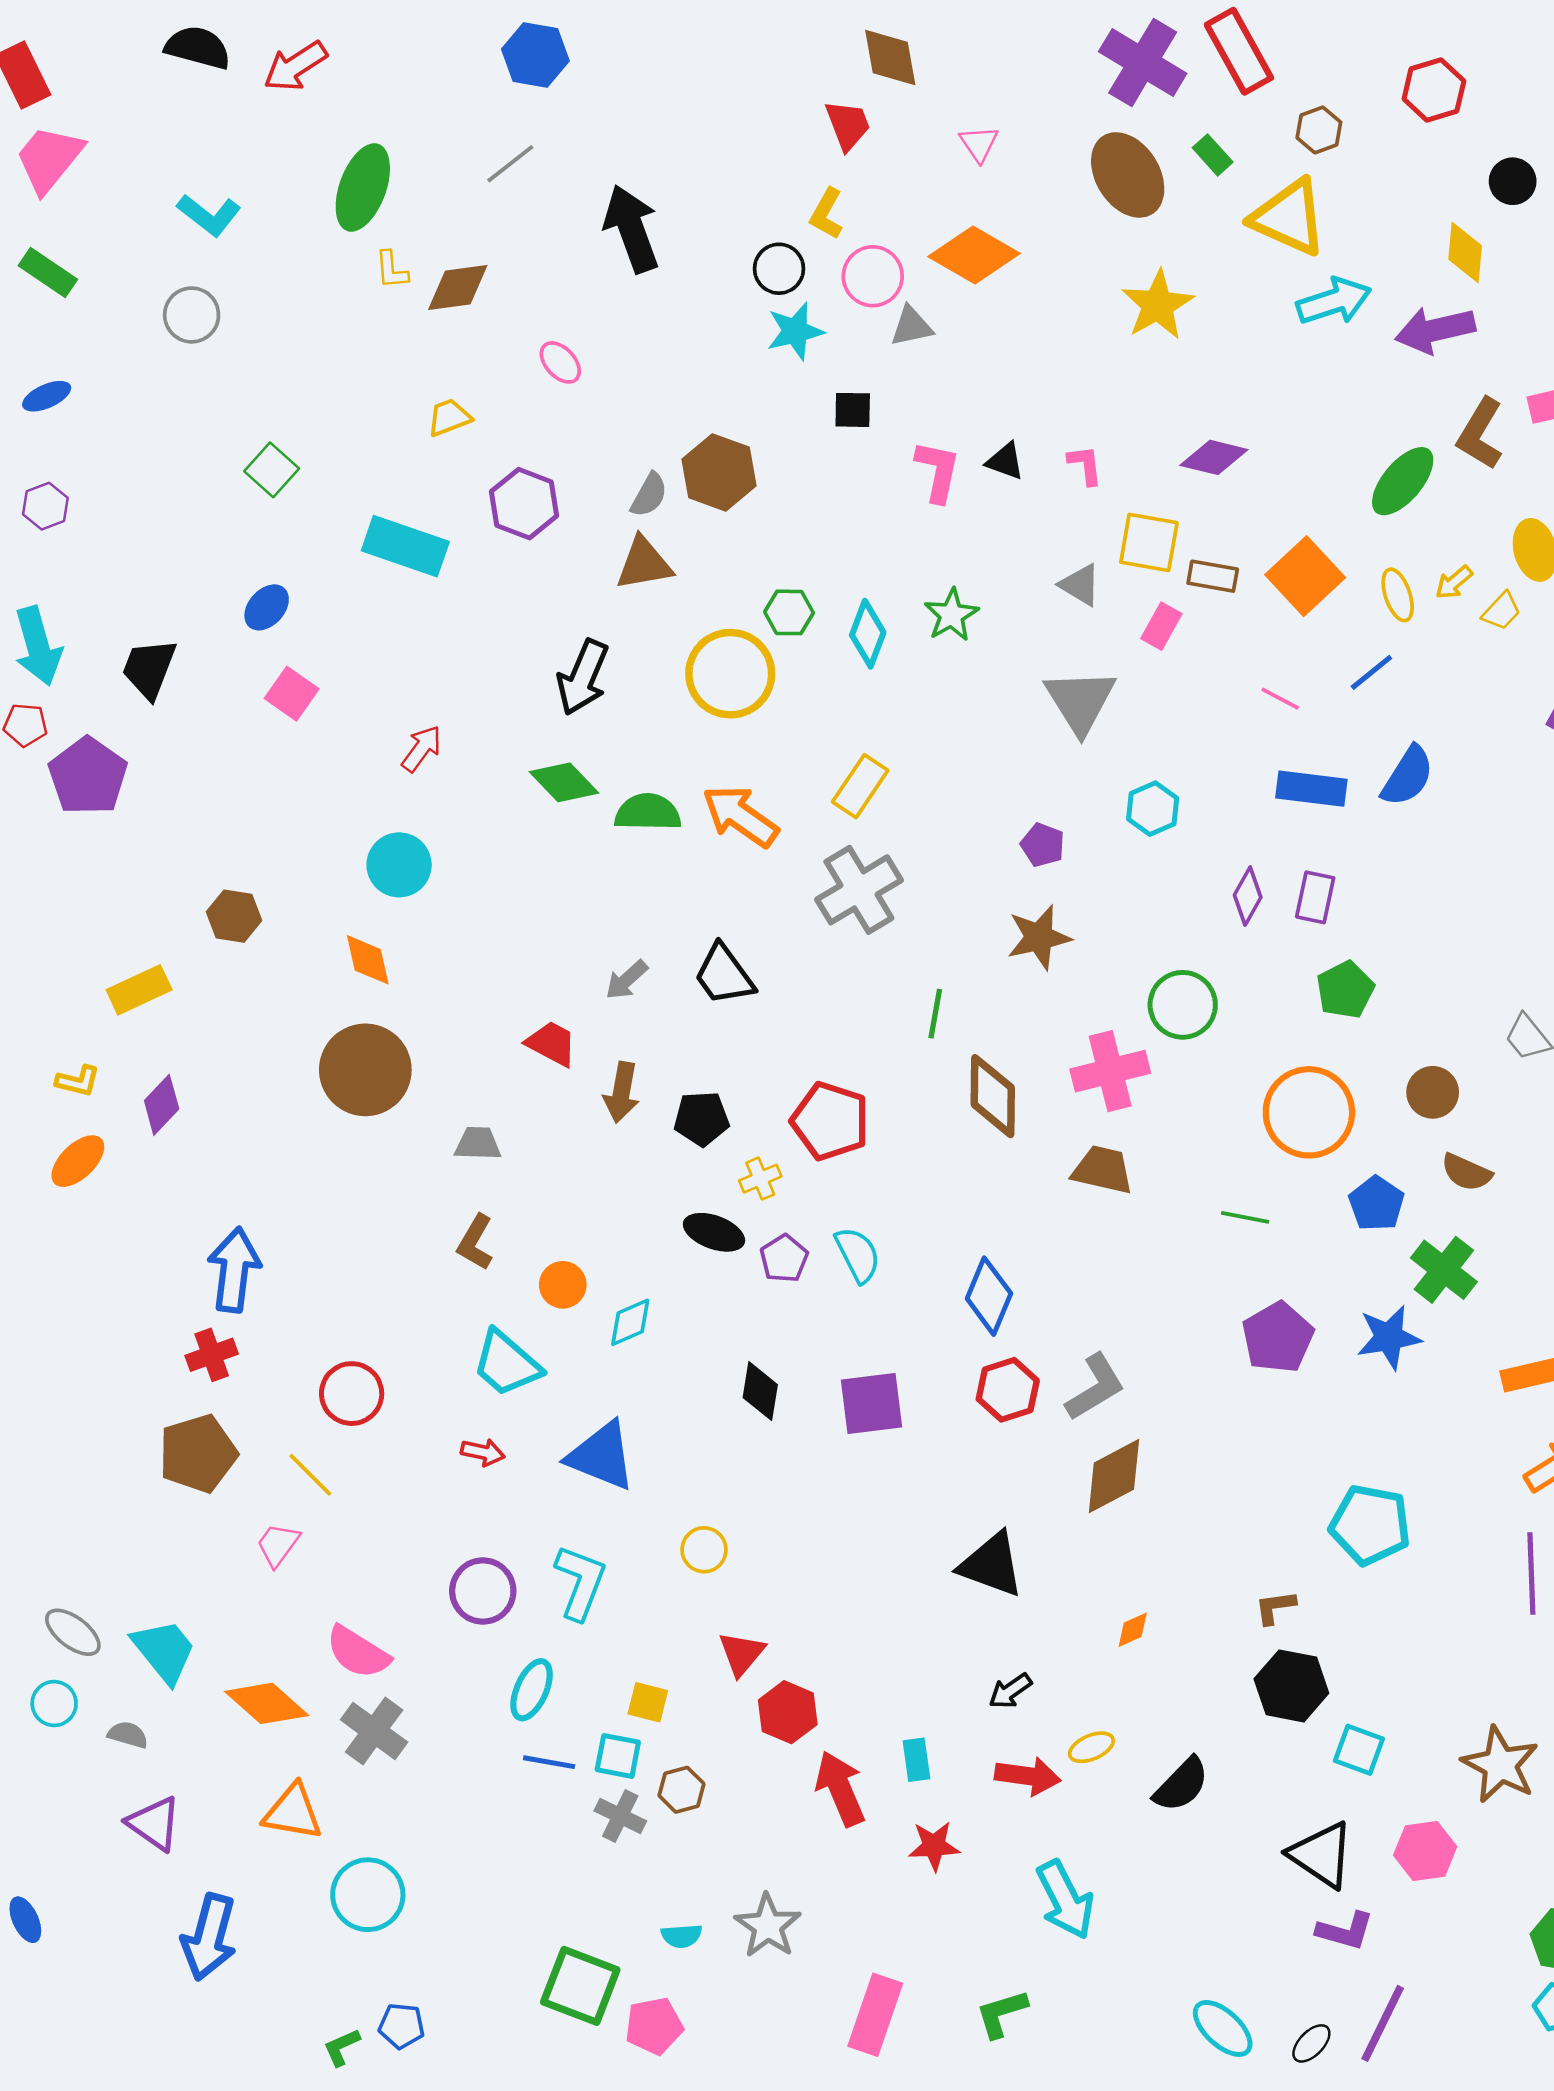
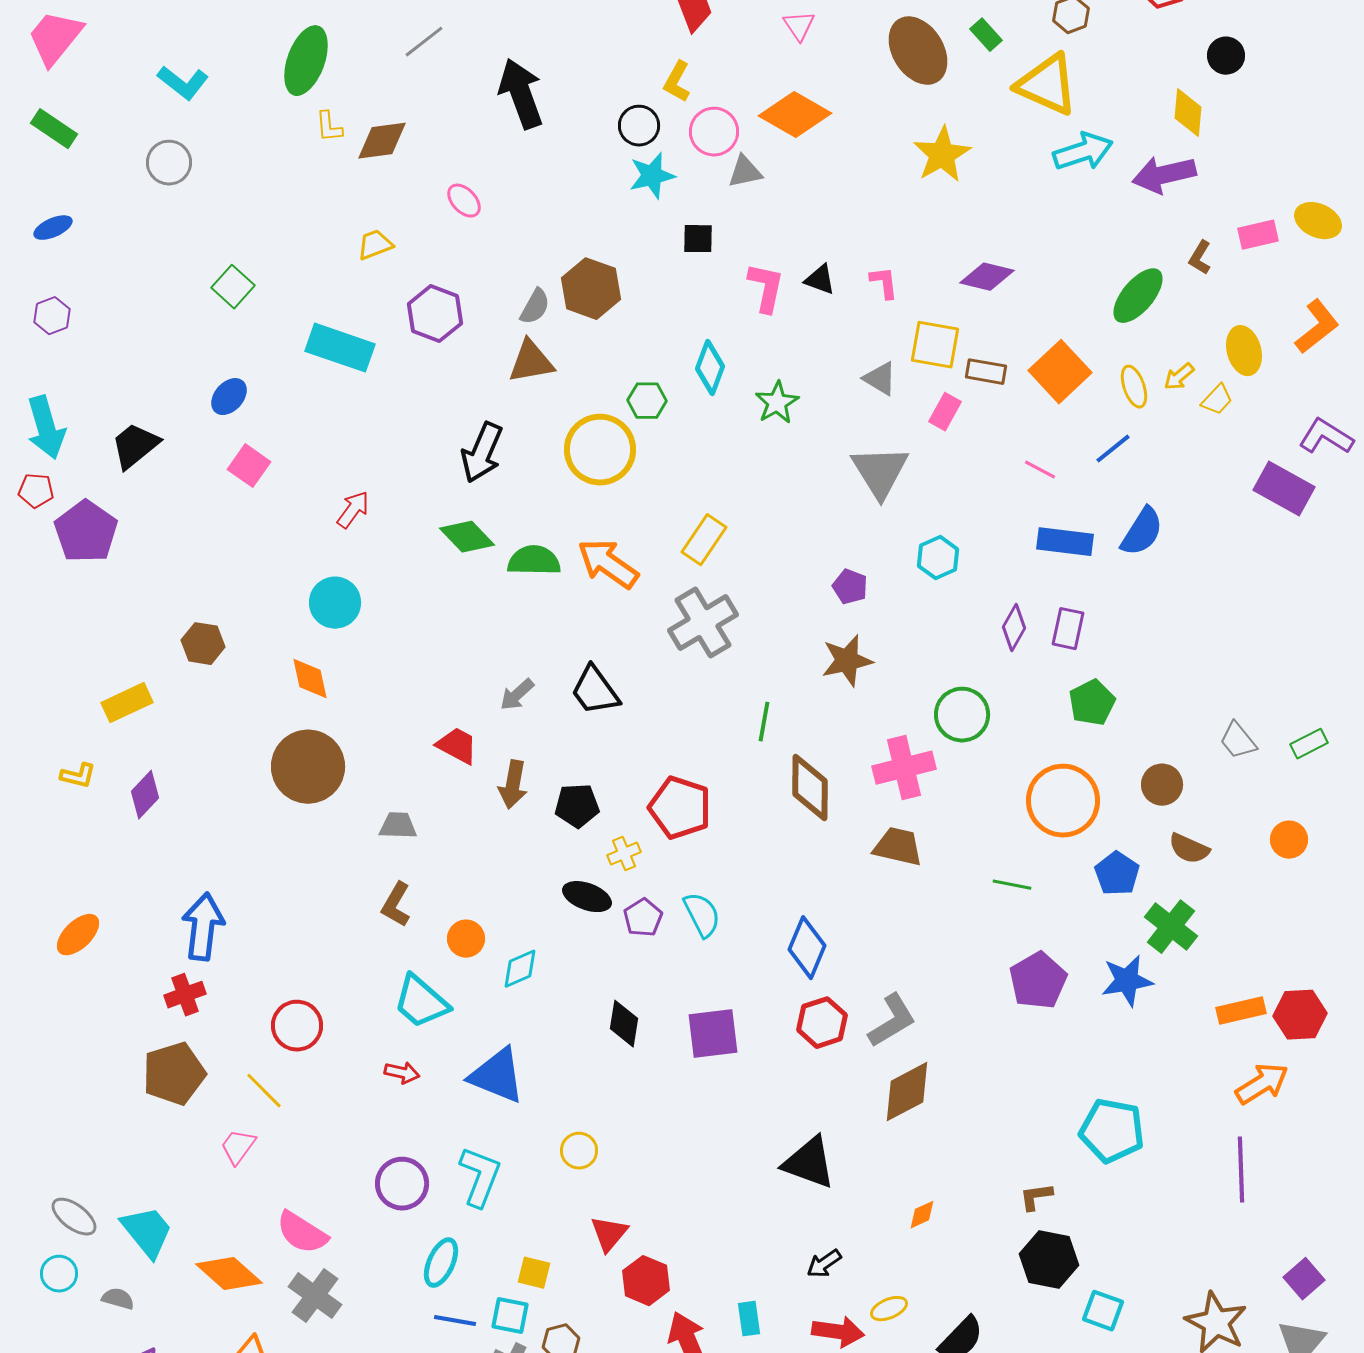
brown L-shape: (1480, 434) -> (1200, 258), size x0.6
cyan diamond: (868, 634) -> (710, 368), moved
black trapezoid: (149, 669) -> (135, 446), turned 30
orange ellipse: (78, 1161) -> (78, 935), moved

